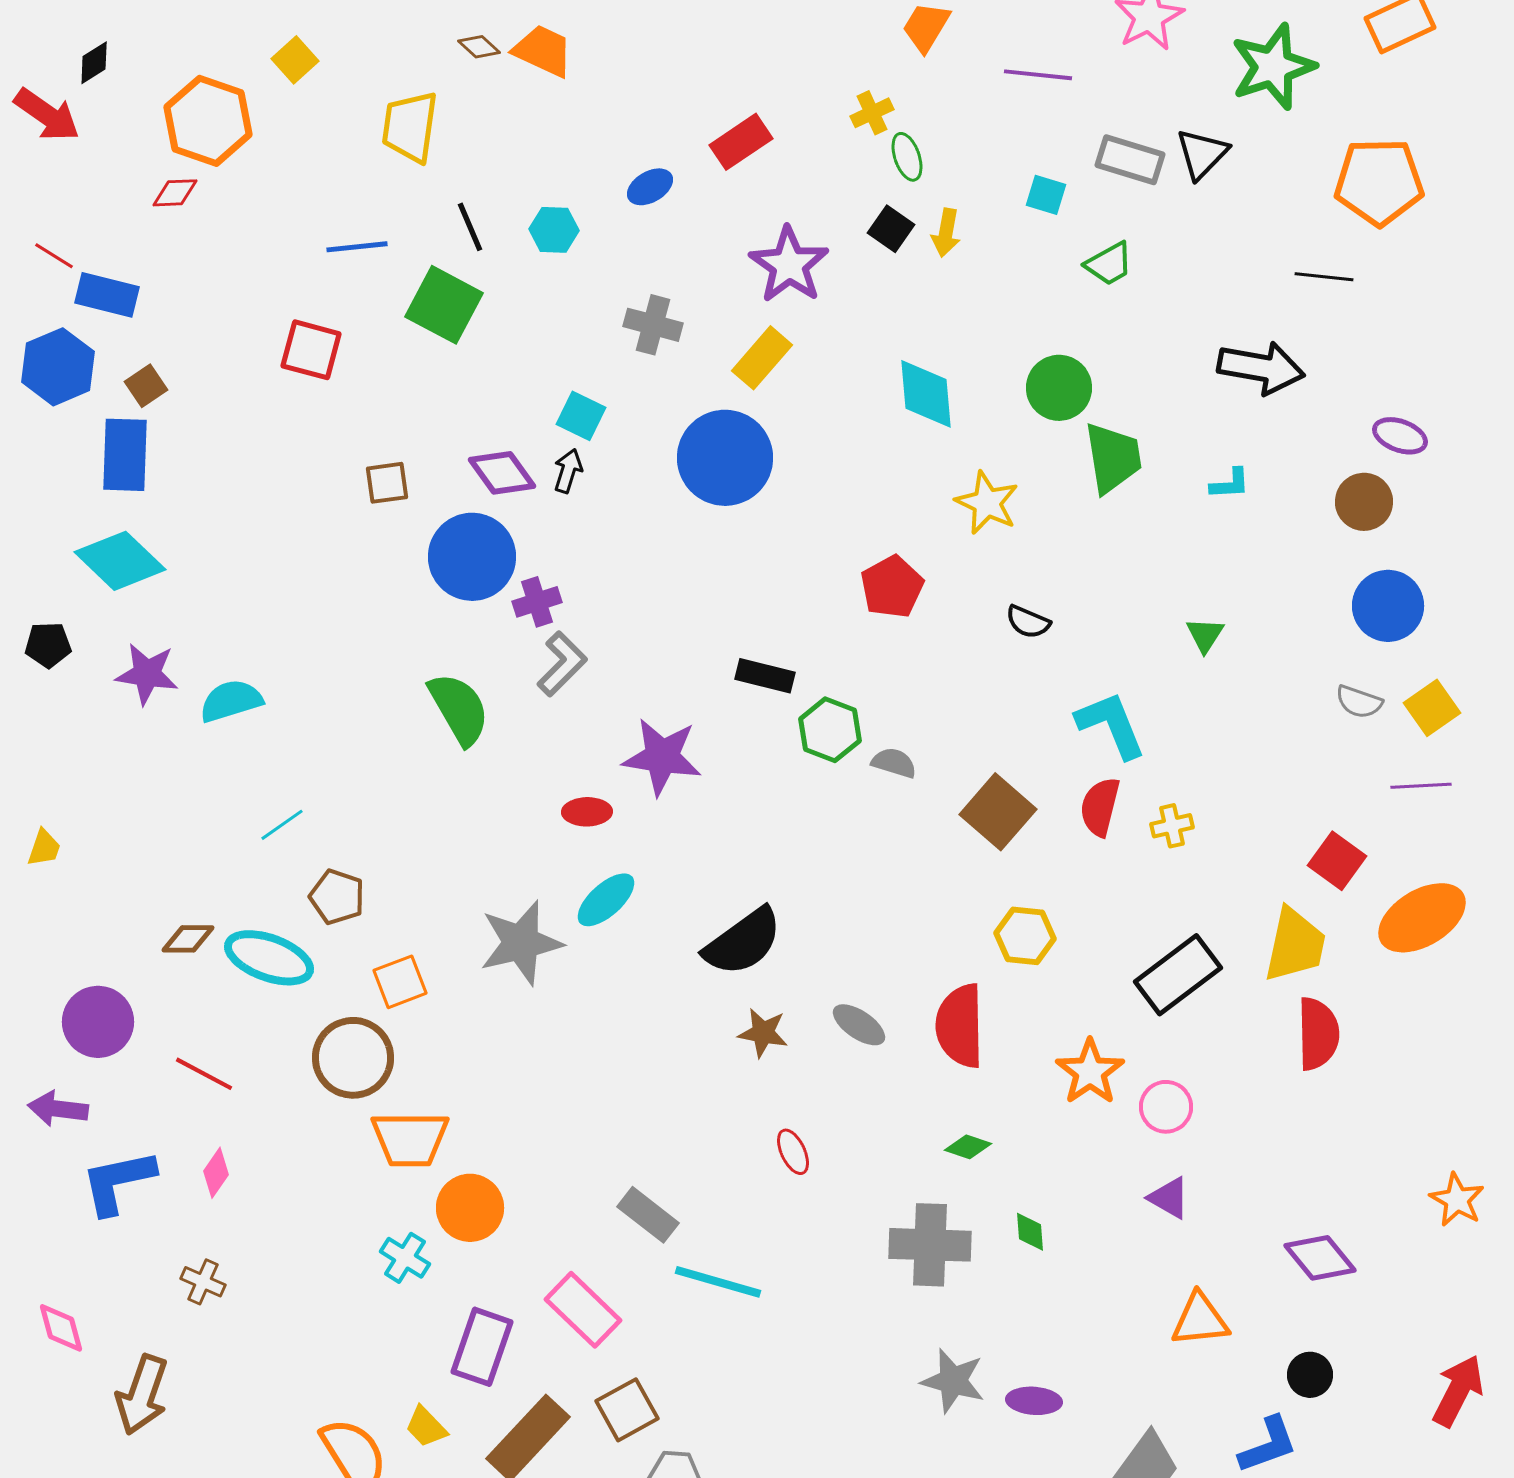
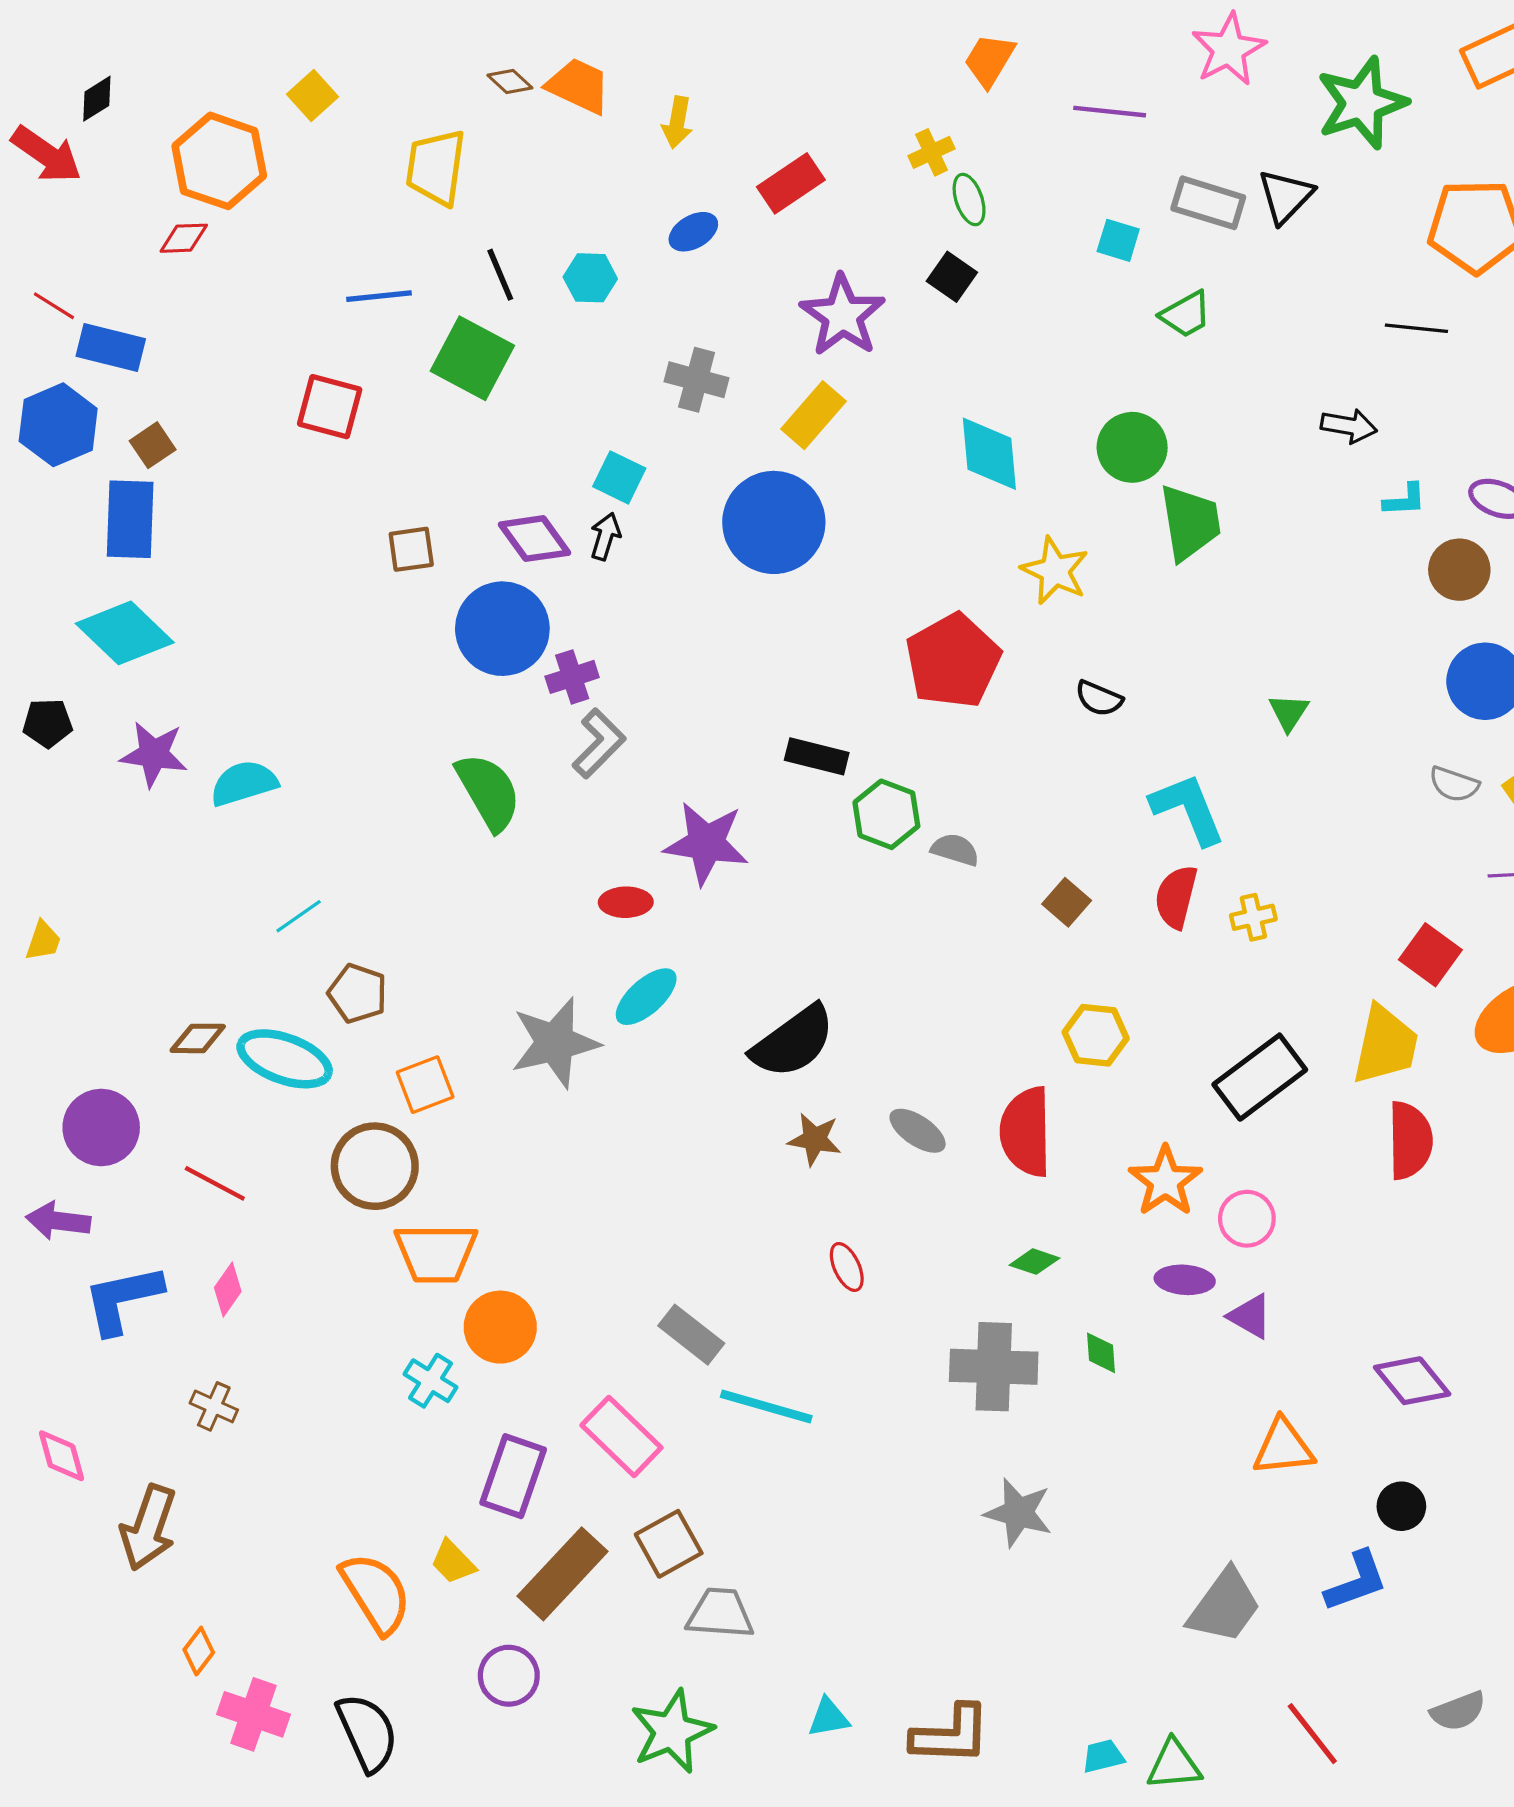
yellow arrow: (946, 233) -> (677, 122), moved
black arrow: (1261, 368) -> (1349, 426), size x0.6
cyan L-shape: (1230, 484) -> (1405, 500), moved
red pentagon: (892, 587) -> (953, 661), size x1.4
brown square: (998, 812) -> (1067, 902), size x0.6
purple ellipse: (1034, 1401) -> (1185, 1280), moved

